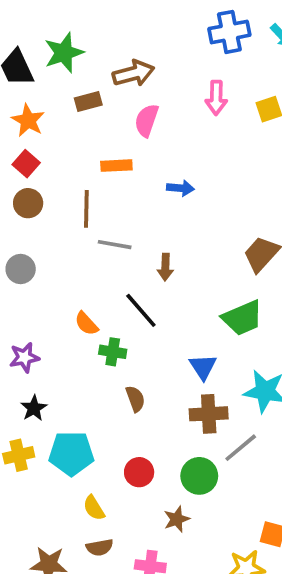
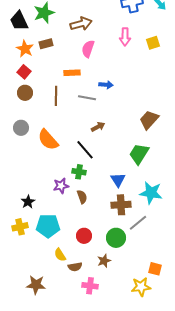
brown rectangle: (88, 102) -> (46, 44), moved
gray line: (115, 245) -> (87, 98), moved
brown arrow: (165, 267) -> (98, 127), turned -120
green trapezoid: (243, 318) -> (139, 154), turned 145
orange semicircle: (86, 324) -> (48, 140), moved, size x1.6
green cross: (113, 352) -> (79, 172), moved
purple star: (24, 357) -> (61, 186), moved
brown semicircle: (100, 547) -> (75, 267), moved

